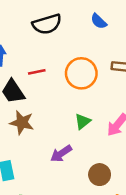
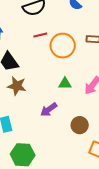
red line: (37, 72) -> (40, 35), moved
green triangle: (83, 121) -> (65, 84), turned 40

